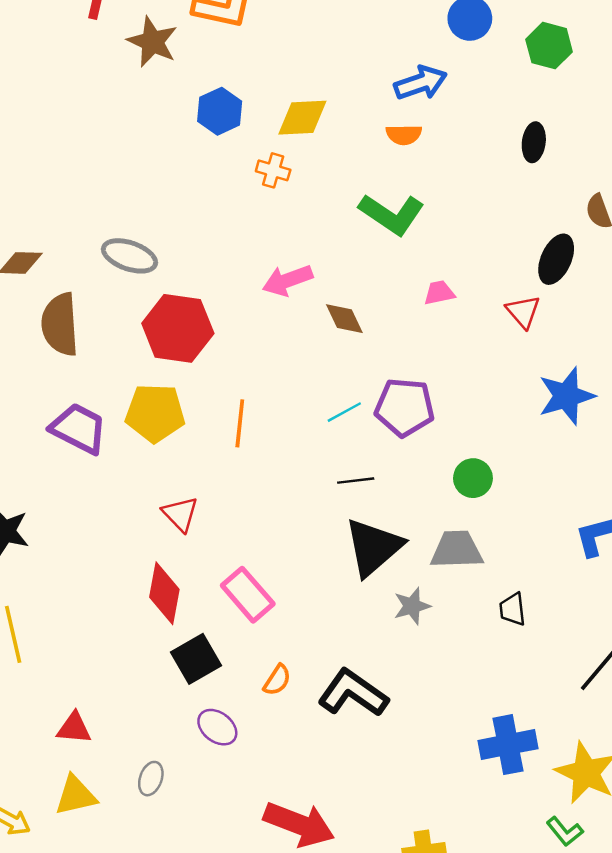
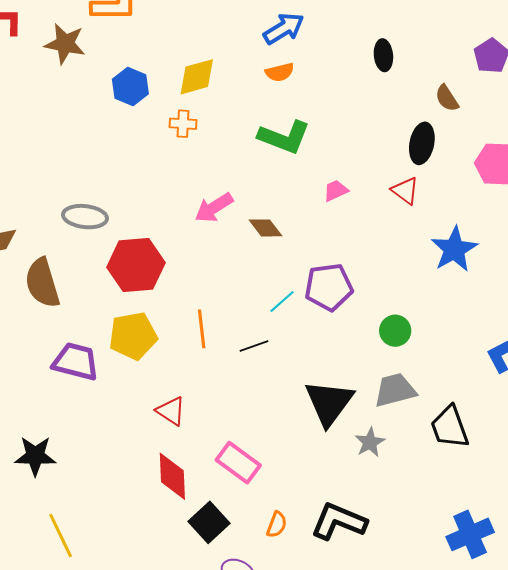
black line: (356, 481) -> (254, 346), moved
black trapezoid: (512, 609) -> (450, 427), size x1.6

